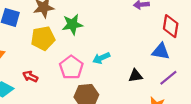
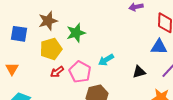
red arrow: (30, 76) -> (57, 72), moved, turned -56

